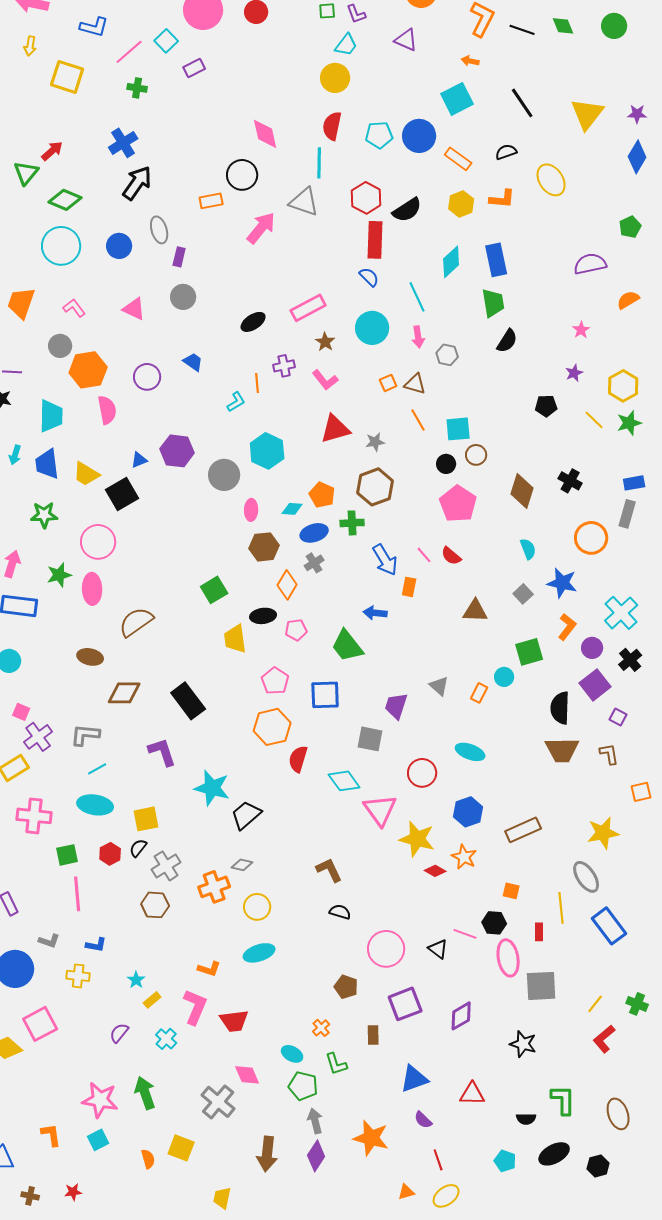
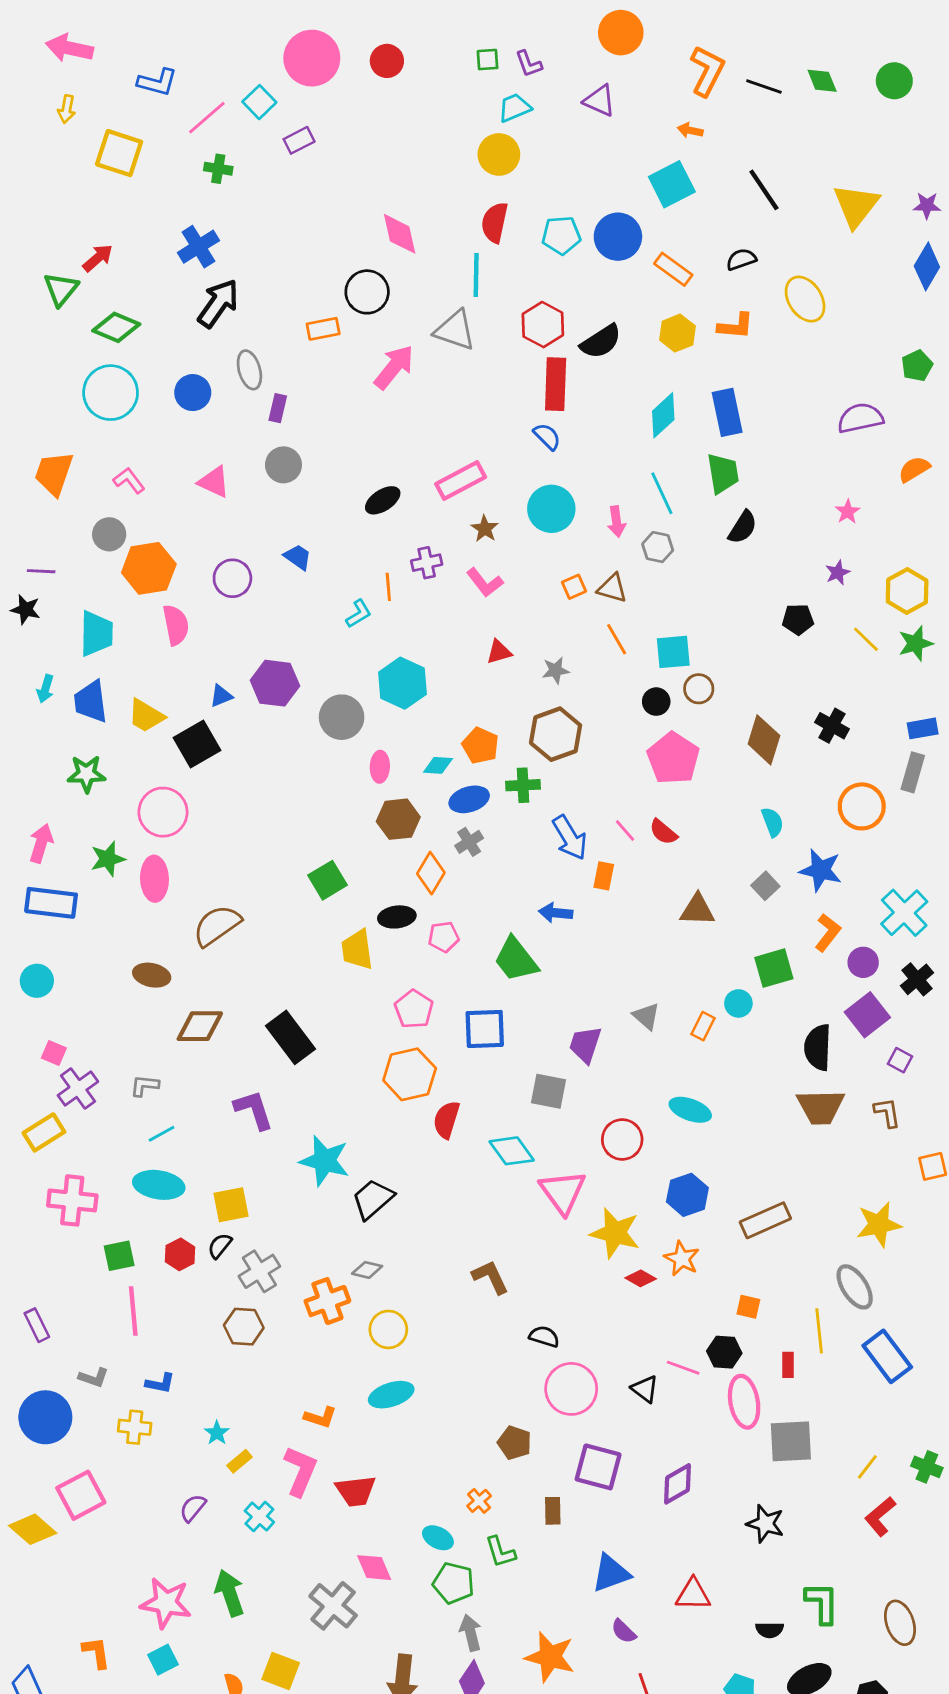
cyan trapezoid: (346, 45) -> (514, 108), turned -150
cyan line: (417, 297) -> (662, 493), moved
red triangle: (335, 429) -> (499, 652), size x0.6
gray L-shape: (85, 735) -> (145, 1086), size x0.7
black semicircle: (340, 912) -> (544, 1337), moved
purple square: (405, 1004) -> (598, 1467), turned 36

